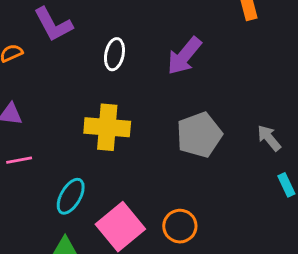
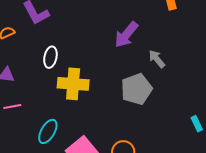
white ellipse: (114, 54) -> (50, 57), moved
gray arrow: (269, 138) -> (157, 59), moved

